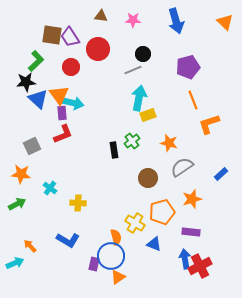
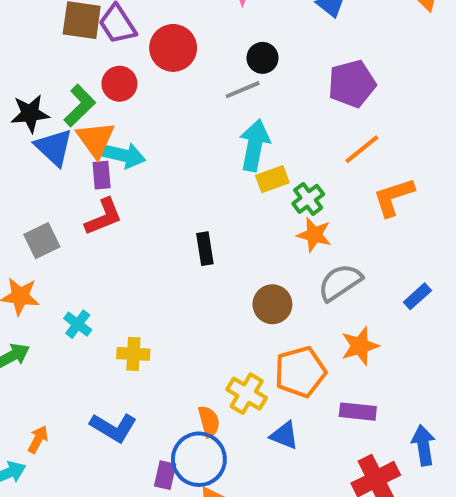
green L-shape: (36, 61) -> (80, 106), moved
orange line: (193, 100) -> (362, 149), turned 72
green cross: (132, 141) -> (308, 199), moved
orange arrow: (30, 246) -> (38, 439), turned 72
blue arrow: (185, 259) -> (423, 445), moved

